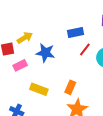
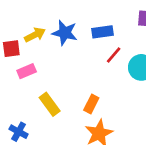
blue star: (45, 53) -> (65, 33), moved
yellow rectangle: (39, 89) -> (50, 104), turned 30

